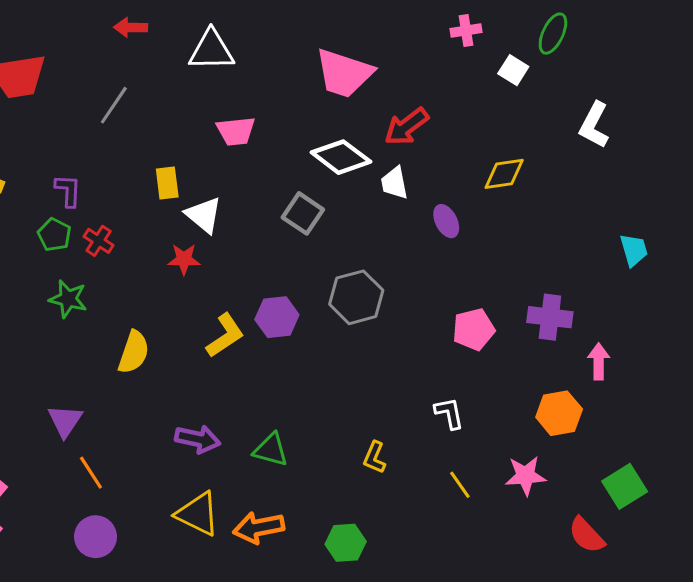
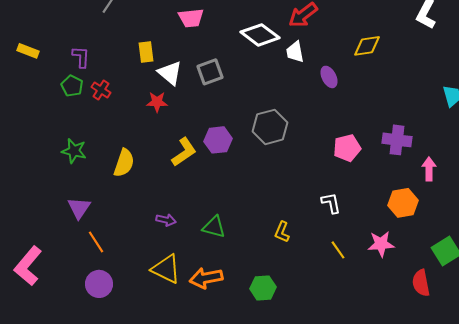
gray square: (303, 213) -> (210, 72), moved, turned 36
green star: (68, 299) -> (74, 151), moved
purple arrow: (198, 439) -> (166, 220), size x0.7
red semicircle: (586, 535) -> (421, 283), turned 32

